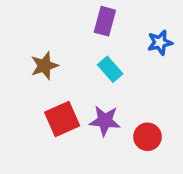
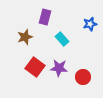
purple rectangle: (105, 21) -> (45, 17), moved
red square: (62, 119) -> (35, 67), turned -30

